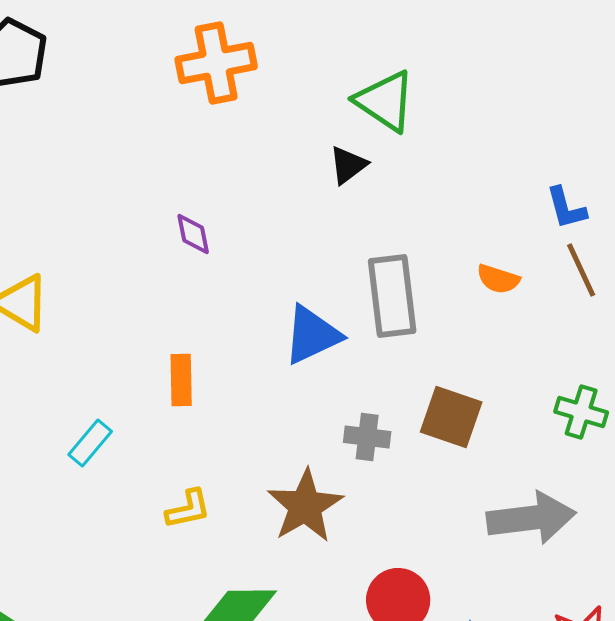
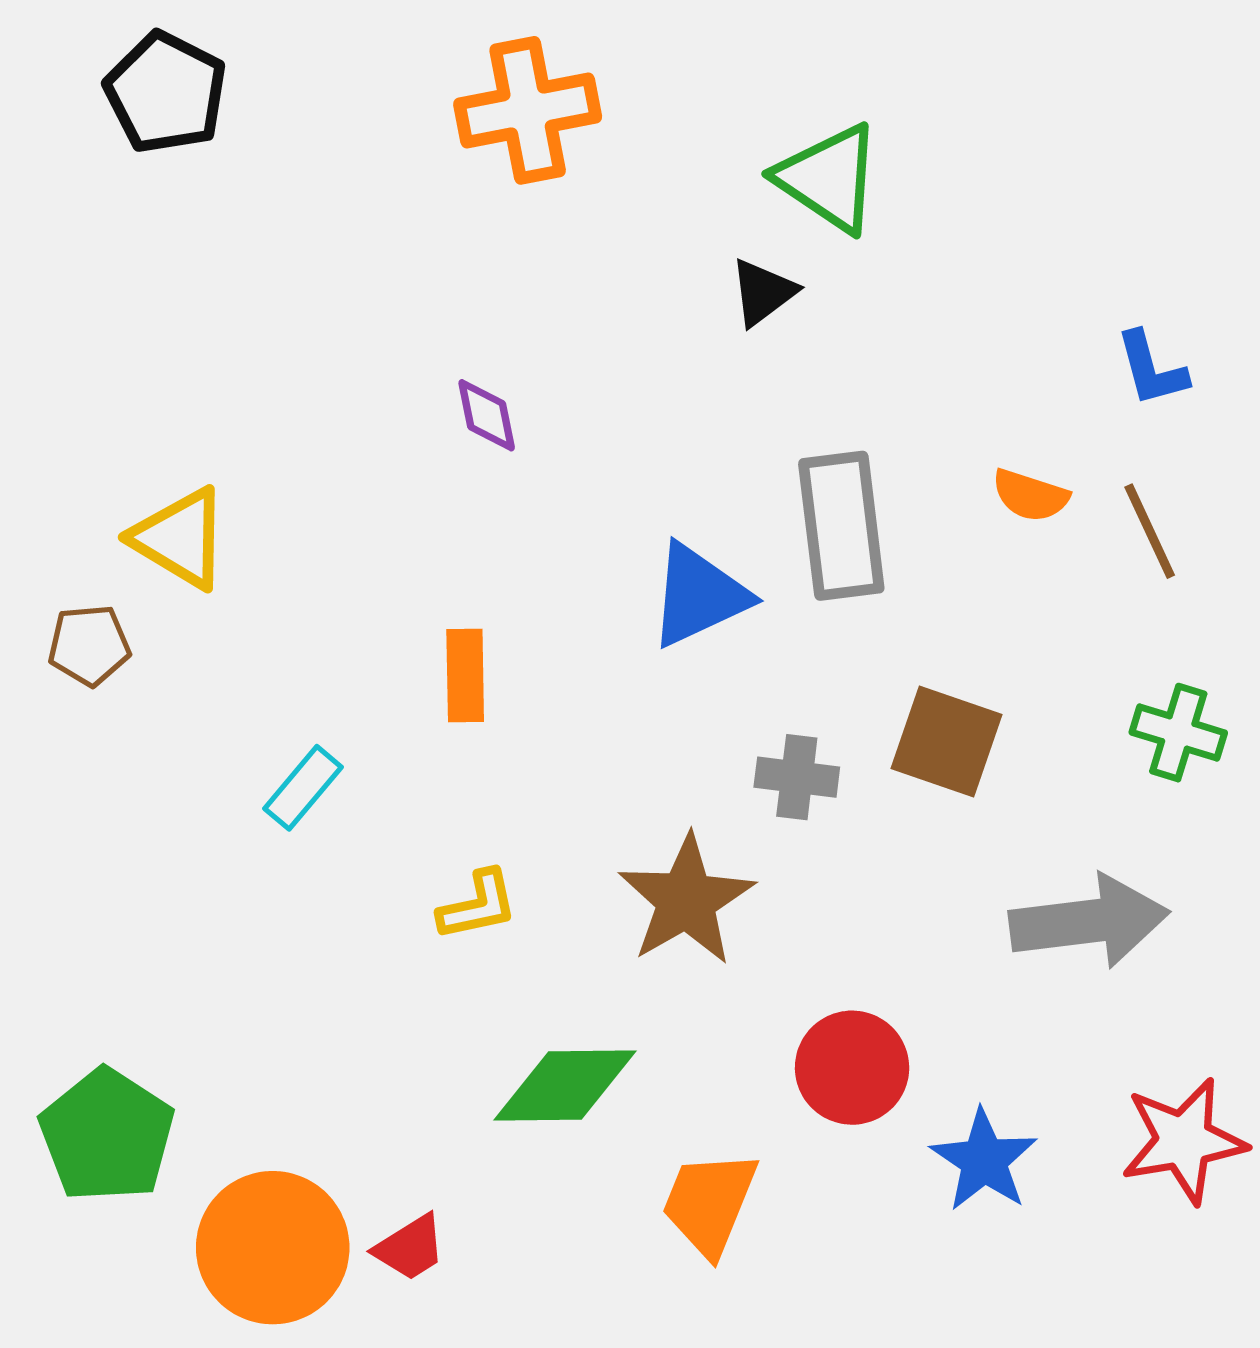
brown line: (581, 270) -> (1150, 531), moved

